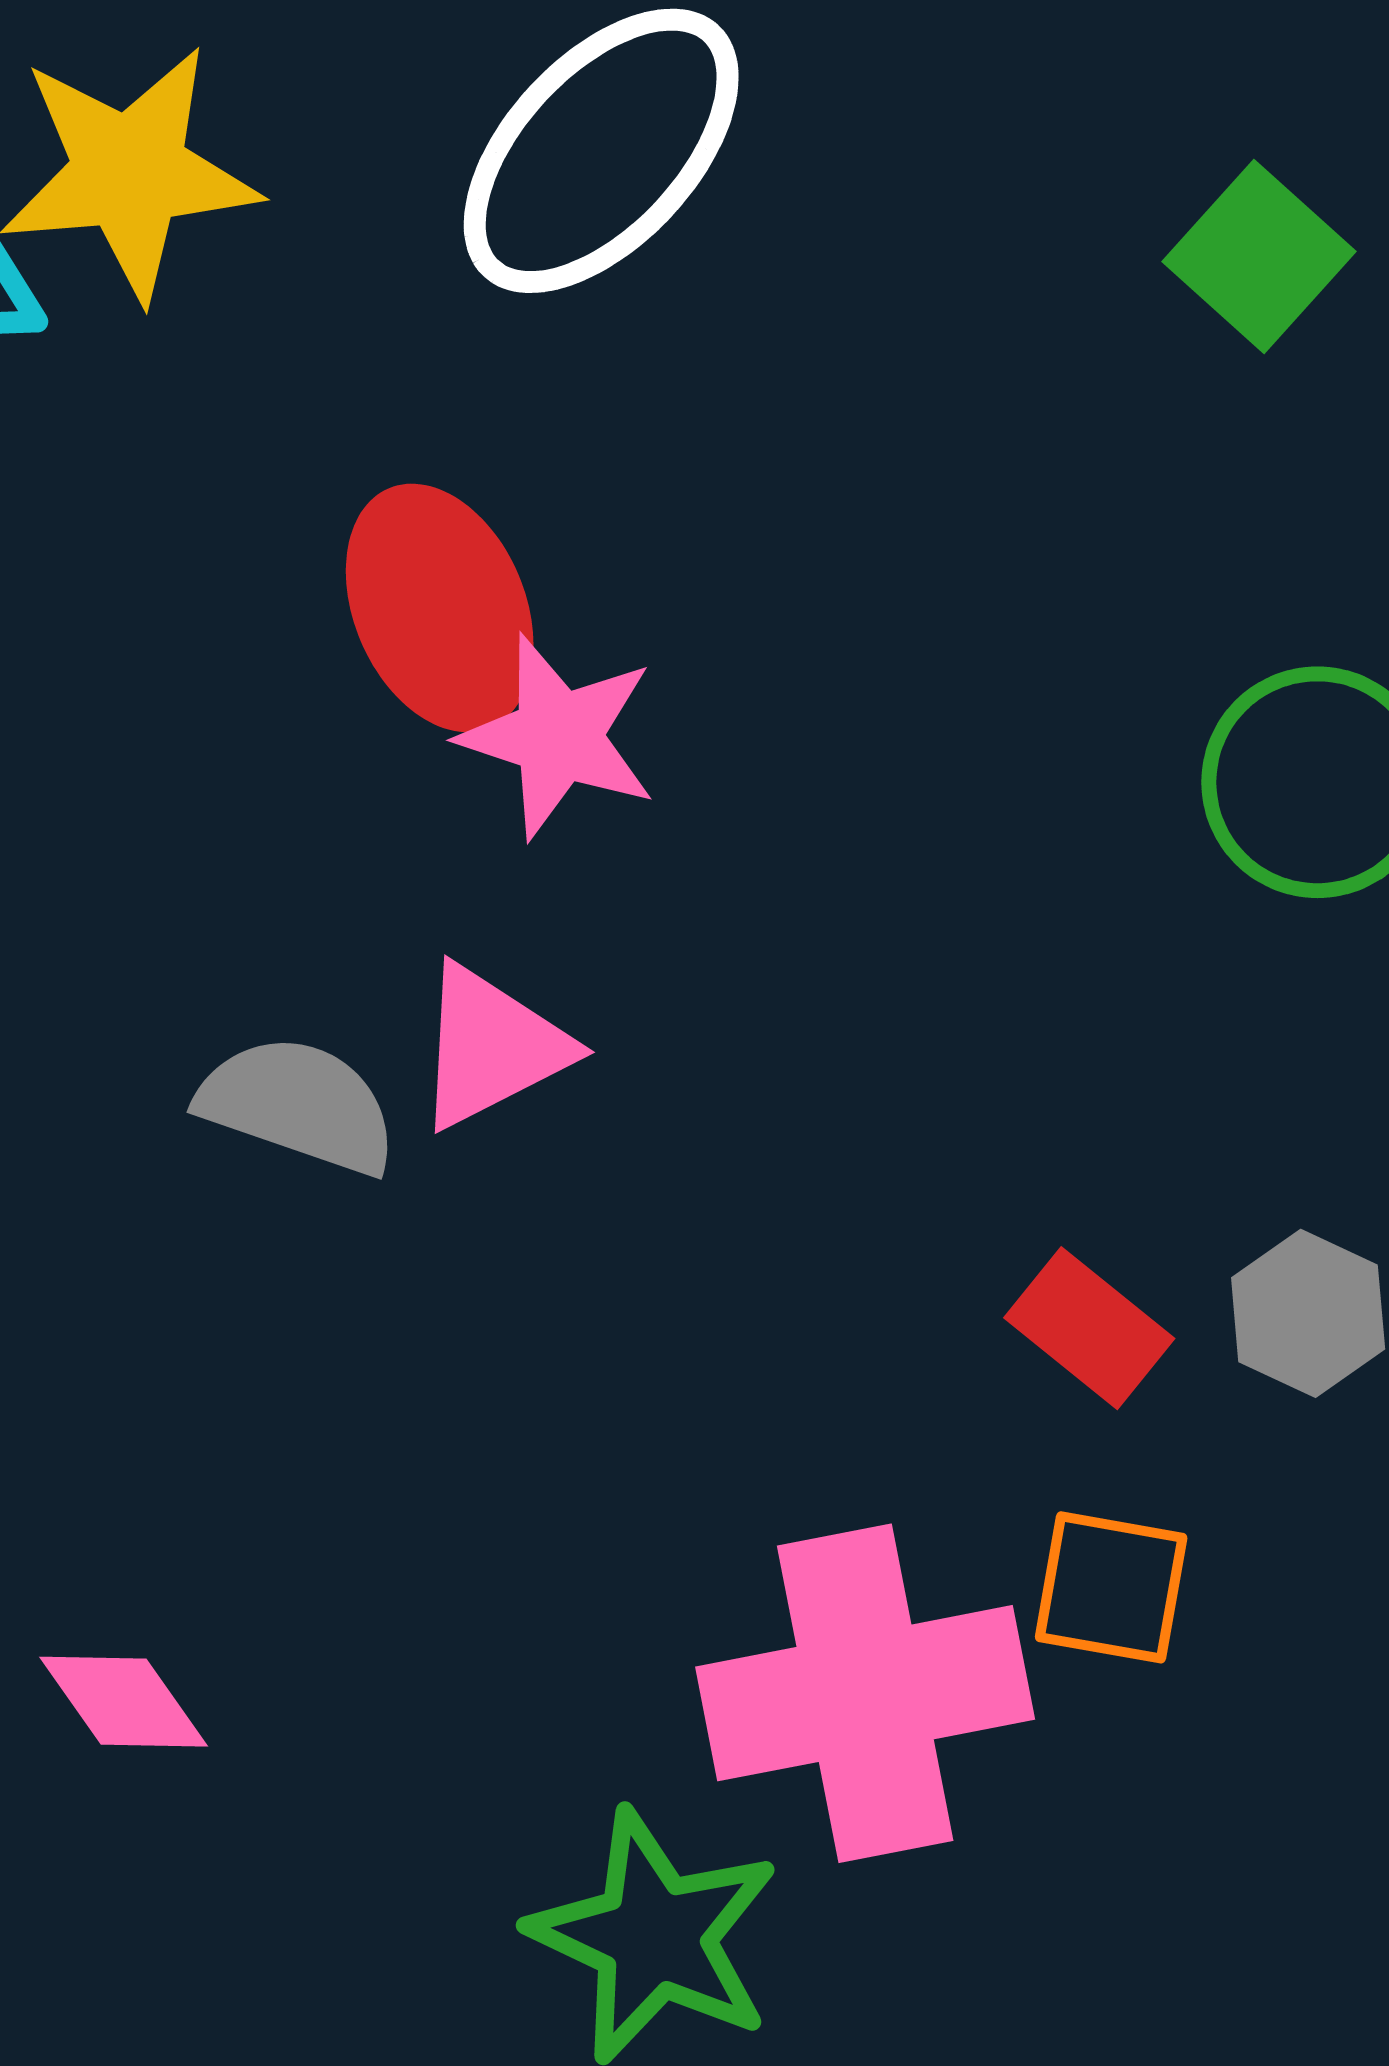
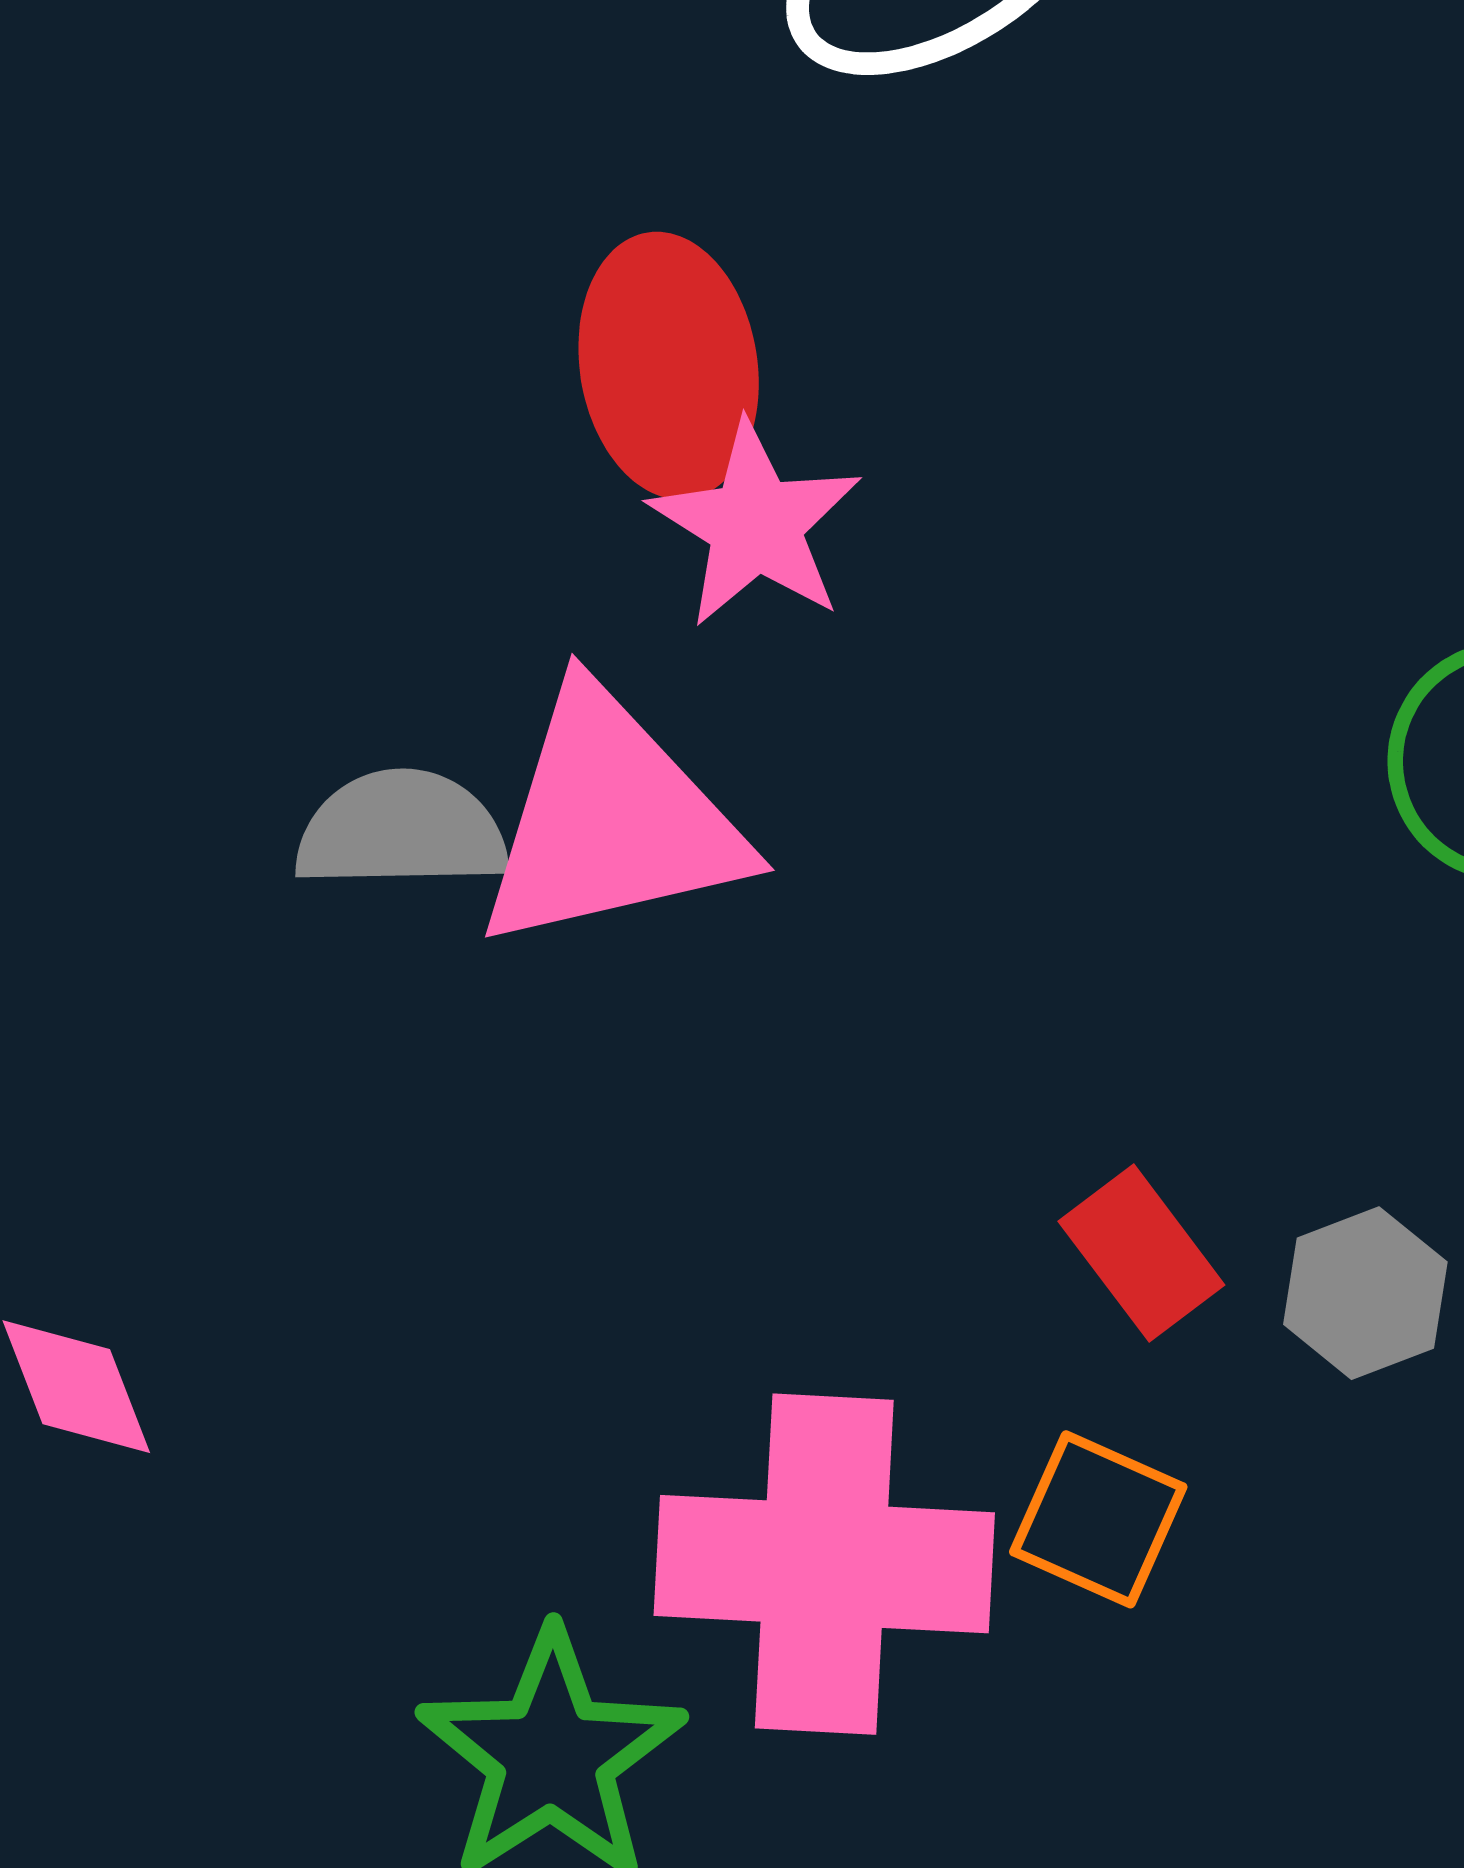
pink triangle: (492, 1047) -> (611, 820), size x1.6
gray semicircle: (298, 1105) -> (402, 830), turned -34

